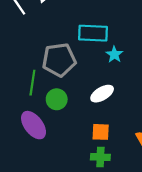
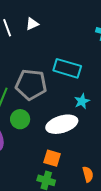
cyan star: (114, 54) -> (82, 101), moved
white ellipse: (102, 94) -> (62, 124), size x1.4

